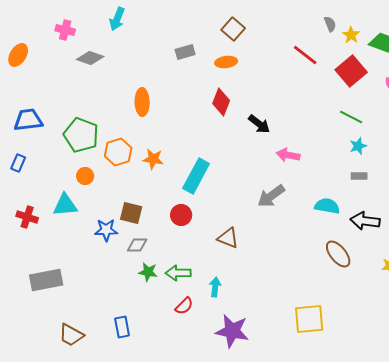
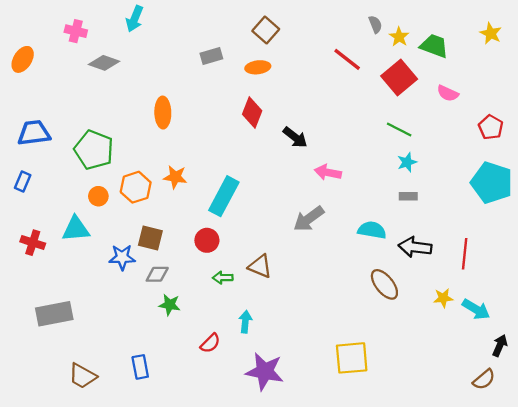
orange hexagon: (118, 152) -> (136, 187), moved
green arrow: (178, 273) -> (223, 278), moved, size x0.7

